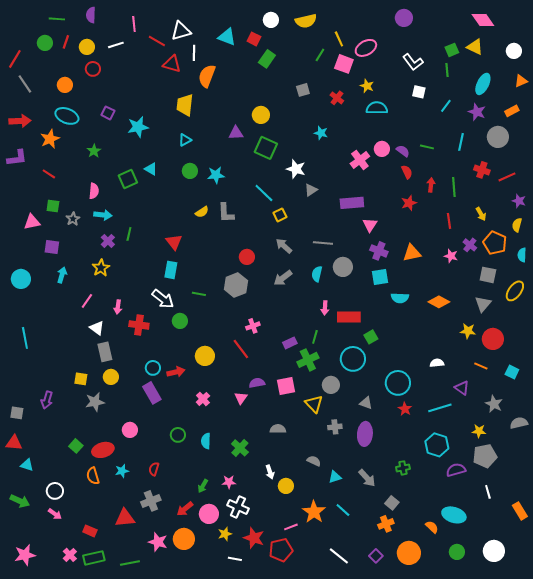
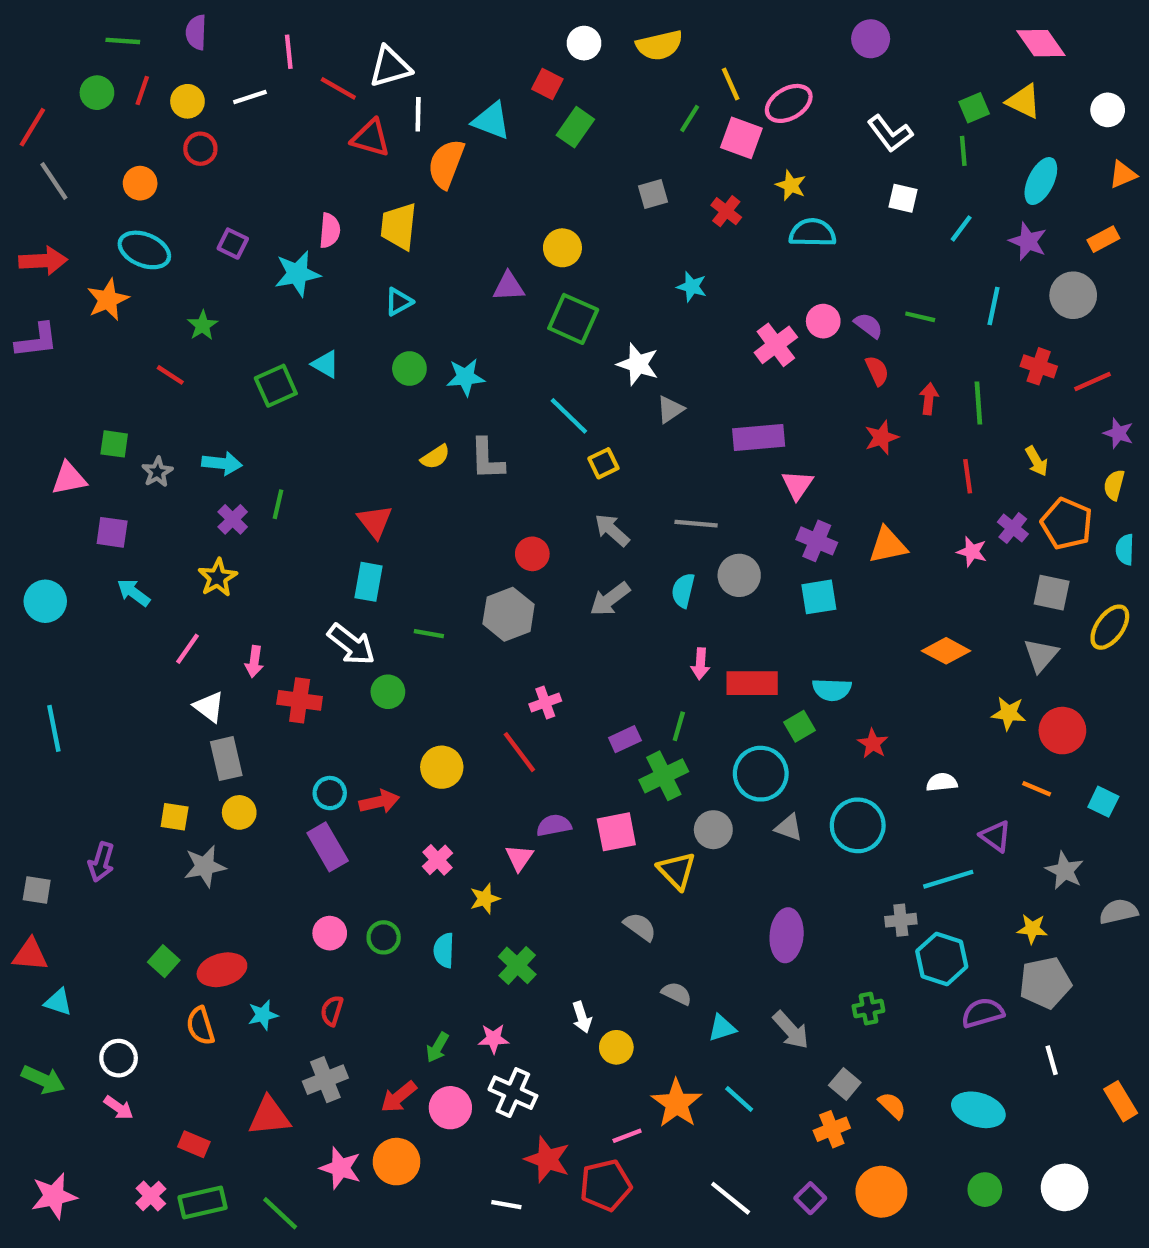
cyan triangle: (227, 37) -> (491, 121), moved
red line: (49, 174) -> (170, 375), moved
pink semicircle: (94, 191) -> (330, 231), moved
cyan arrow: (62, 275) -> (134, 593), turned -70
cyan semicircle: (400, 298) -> (832, 690), moved
gray triangle: (366, 403) -> (789, 828), moved
red star: (405, 409) -> (873, 743), moved
gray cross: (335, 427) -> (901, 920), moved
gray semicircle: (278, 429) -> (640, 927), moved, turned 35
pink circle: (130, 430) -> (330, 933), moved
orange semicircle: (432, 527) -> (892, 1106), moved
yellow star: (225, 534) -> (485, 899), moved
green line: (130, 563) -> (280, 1213), turned 54

